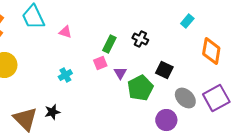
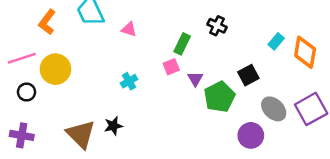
cyan rectangle: (187, 21) -> (276, 41), moved
black cross: (140, 39) -> (217, 26), moved
black square: (164, 70) -> (248, 75), turned 36

